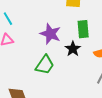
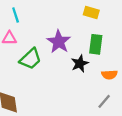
green trapezoid: (45, 65) -> (30, 59), moved

